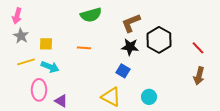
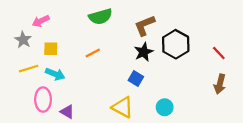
pink arrow: (17, 16) -> (41, 21), moved, turned 49
black star: (130, 47) -> (144, 52), turned -30
orange line: (84, 48) -> (93, 53), turned -32

